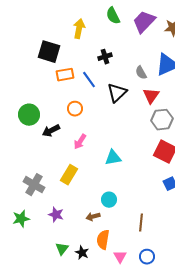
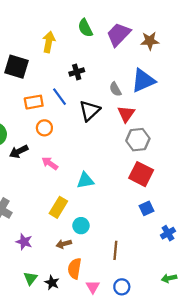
orange rectangle: (65, 75) -> (34, 102), moved
pink arrow: (80, 142) -> (50, 163), turned 91
yellow rectangle: (69, 175) -> (58, 207), moved

